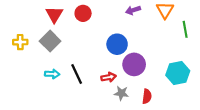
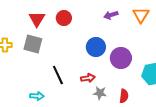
gray square: (50, 41) -> (33, 44), turned -30
purple circle: (134, 64) -> (121, 58), moved
cyan arrow: (52, 74) -> (37, 96), moved

